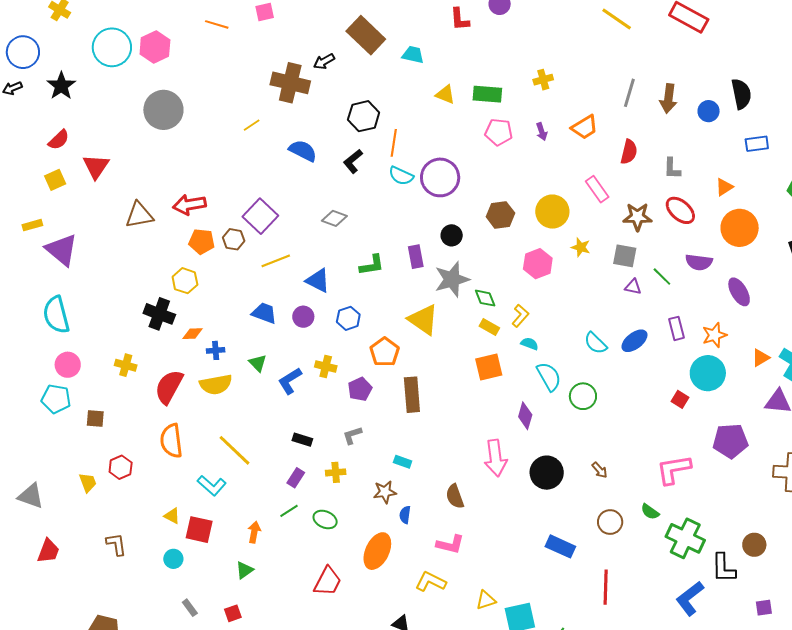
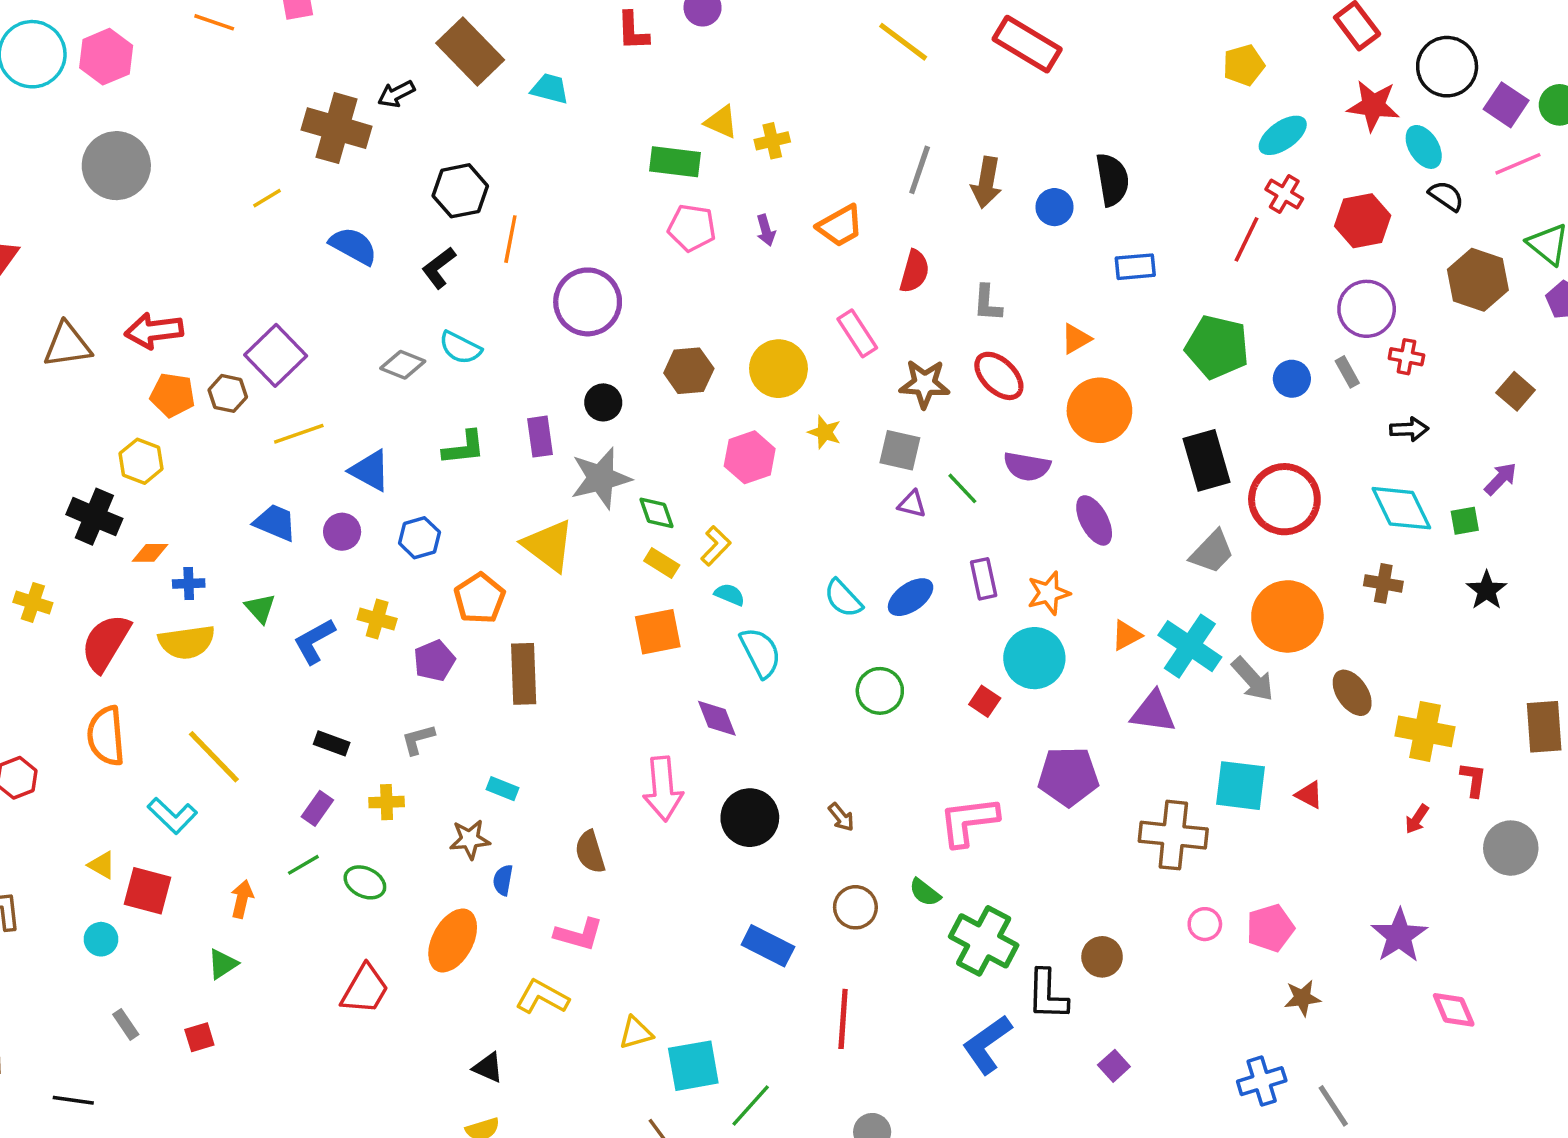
yellow triangle: (445, 94) -> (721, 122), moved
cyan semicircle: (401, 176) -> (460, 348), moved
green circle: (583, 396) -> (880, 691), moved
purple diamond: (525, 416) -> (717, 718), turned -40
purple square: (764, 608) -> (1114, 1066), turned -36

